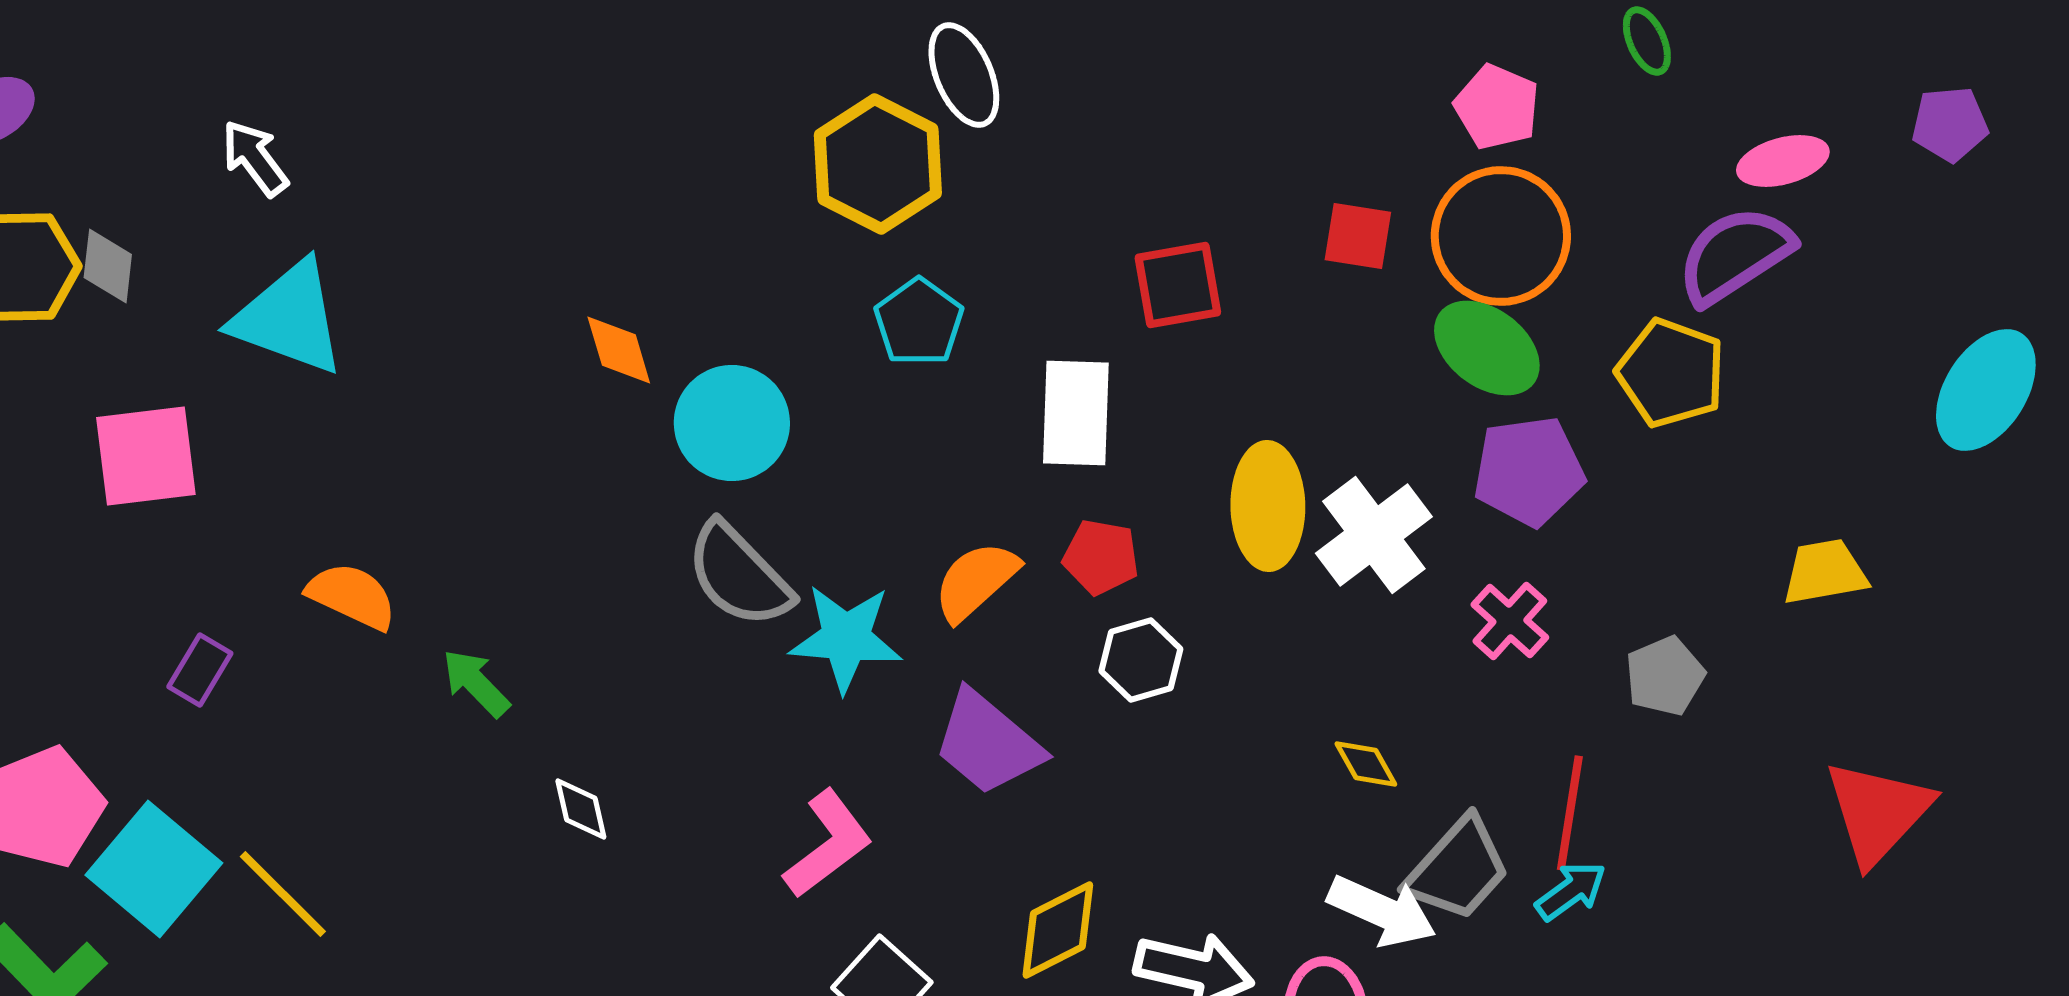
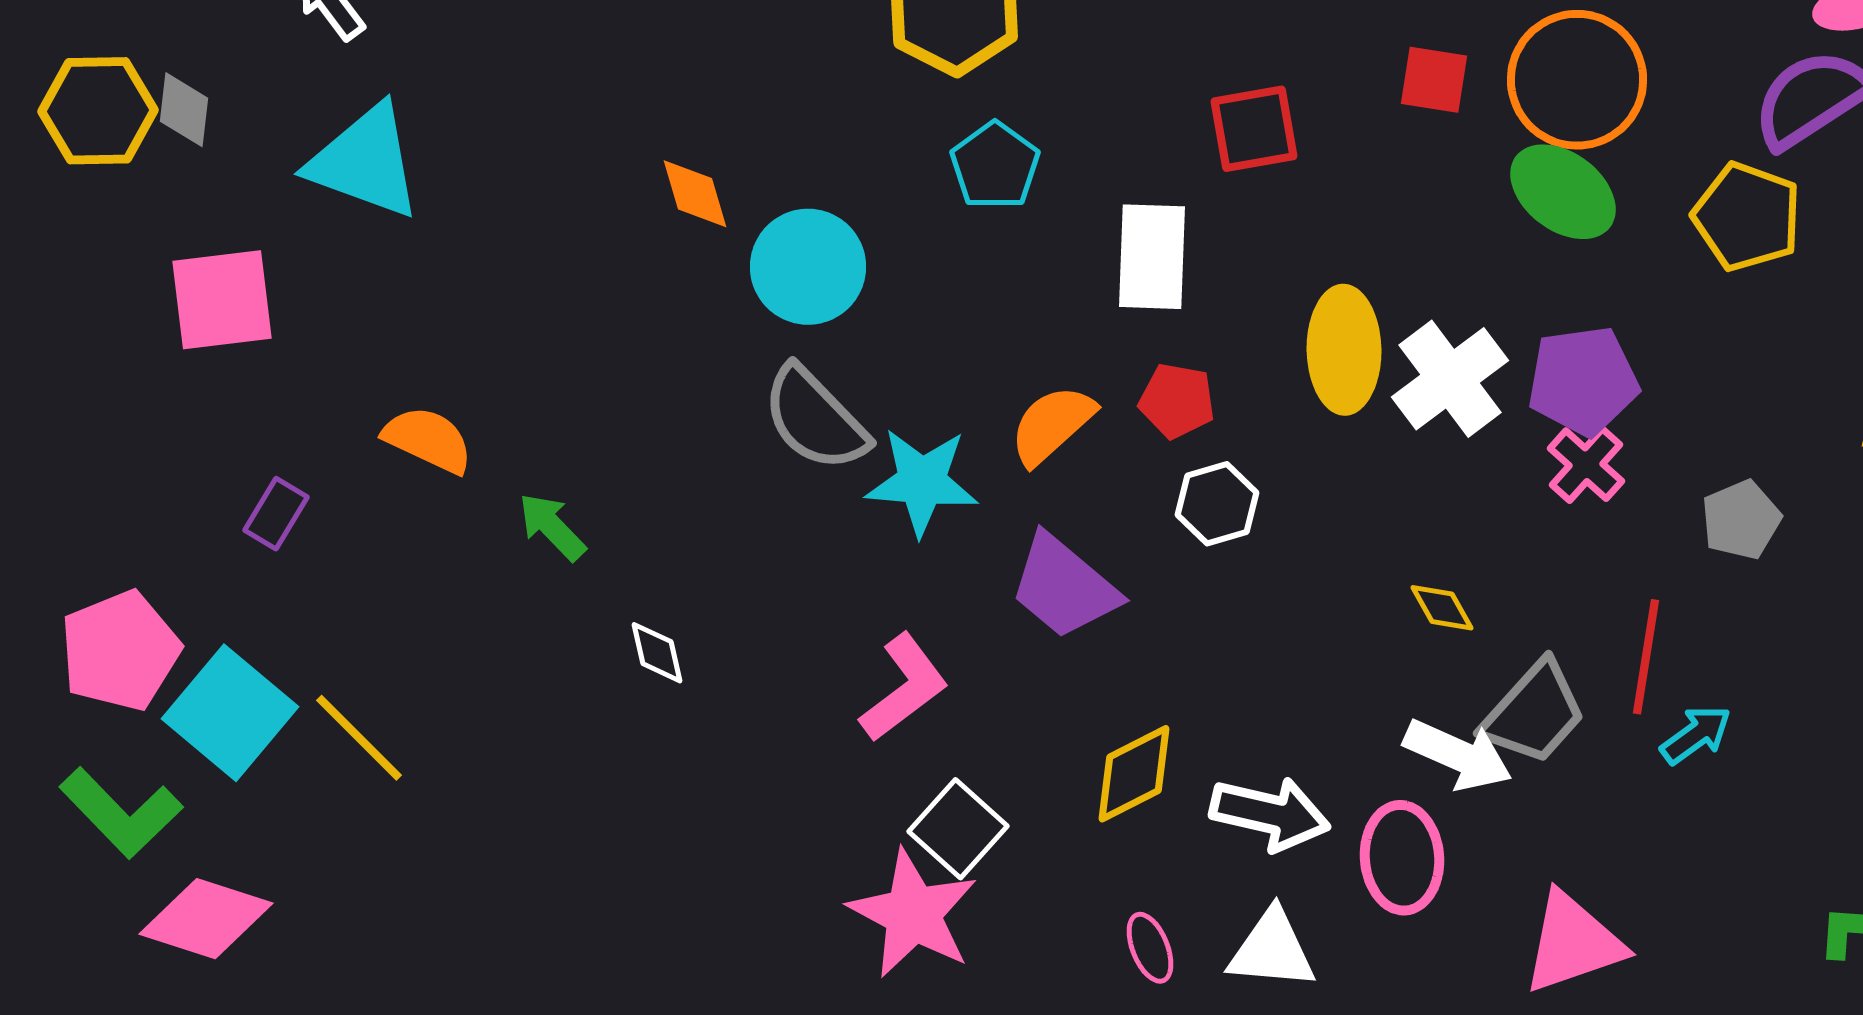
purple pentagon: (1529, 471) -> (1583, 381), moved
cyan arrow: (1571, 891) -> (1696, 735), moved

